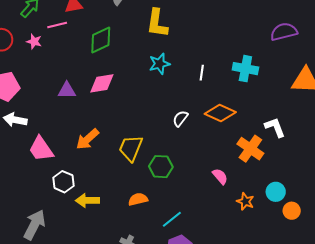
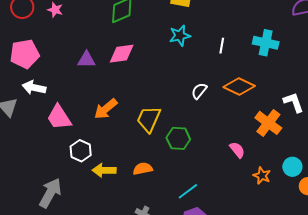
orange semicircle: (138, 199) -> (143, 169), moved

